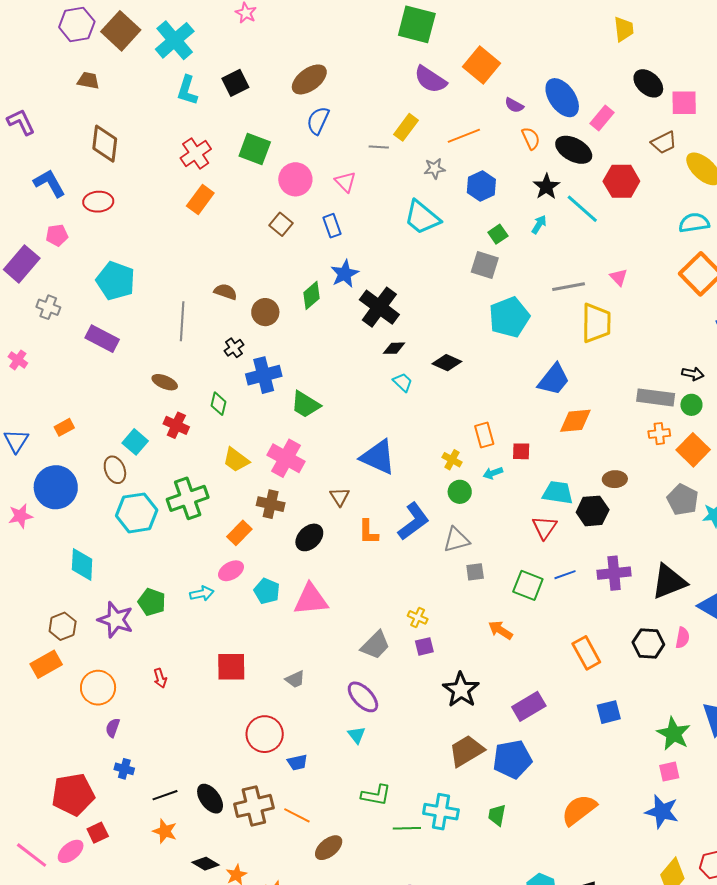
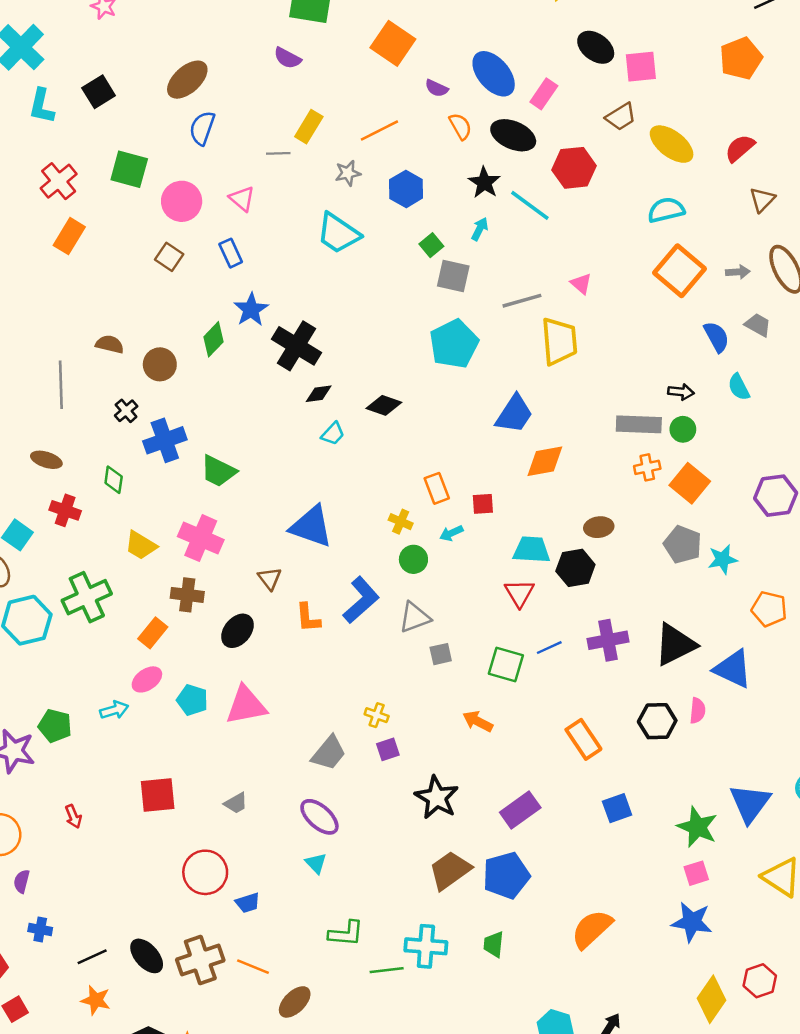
purple semicircle: (430, 80) -> (287, 58), moved, size x0.7
gray square: (485, 265) -> (453, 276), moved
cyan trapezoid: (403, 382) -> (333, 434), turned 95

